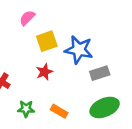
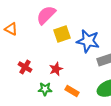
pink semicircle: (27, 18) -> (46, 15), size x1.5
red star: (44, 72) -> (56, 69), moved

